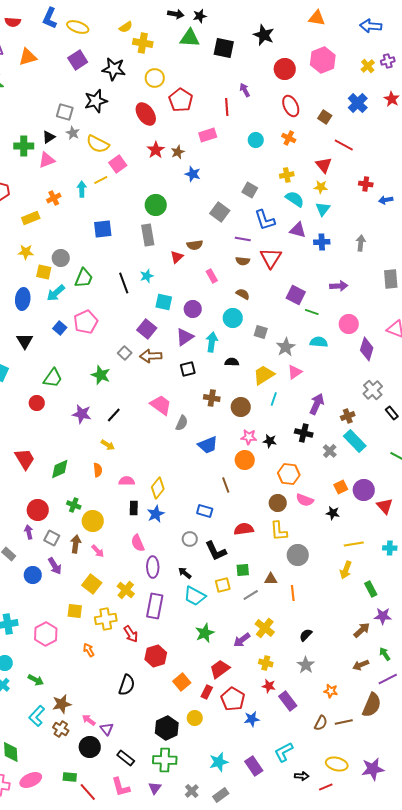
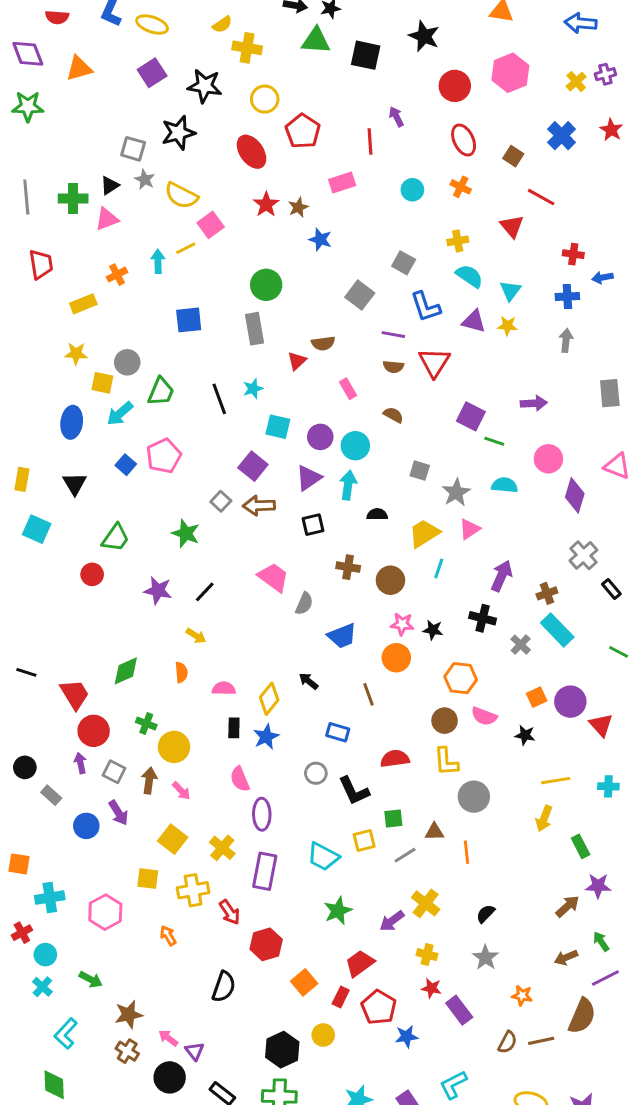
yellow star: (321, 187) -> (507, 326), moved
blue cross: (322, 242) -> (567, 297), moved
cyan circle: (233, 318) -> (355, 446), moved
red trapezoid: (25, 459) -> (75, 694), moved
black arrow: (185, 573) -> (309, 681), moved
cyan L-shape: (37, 716) -> (66, 1034), moved

